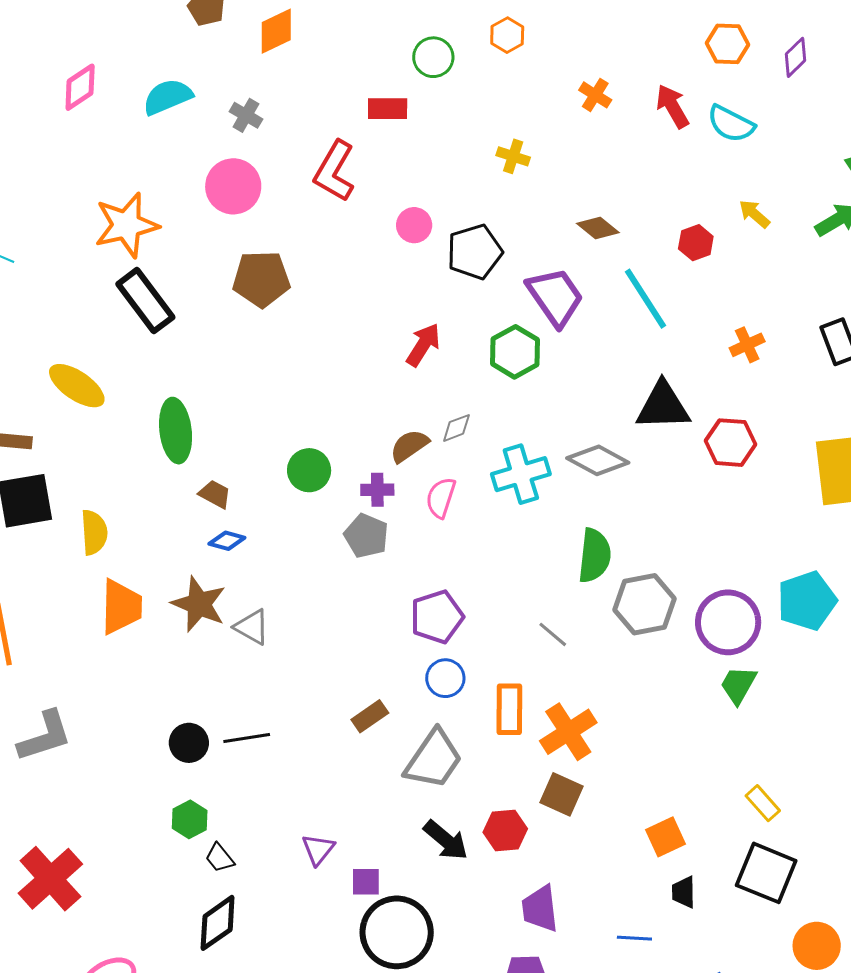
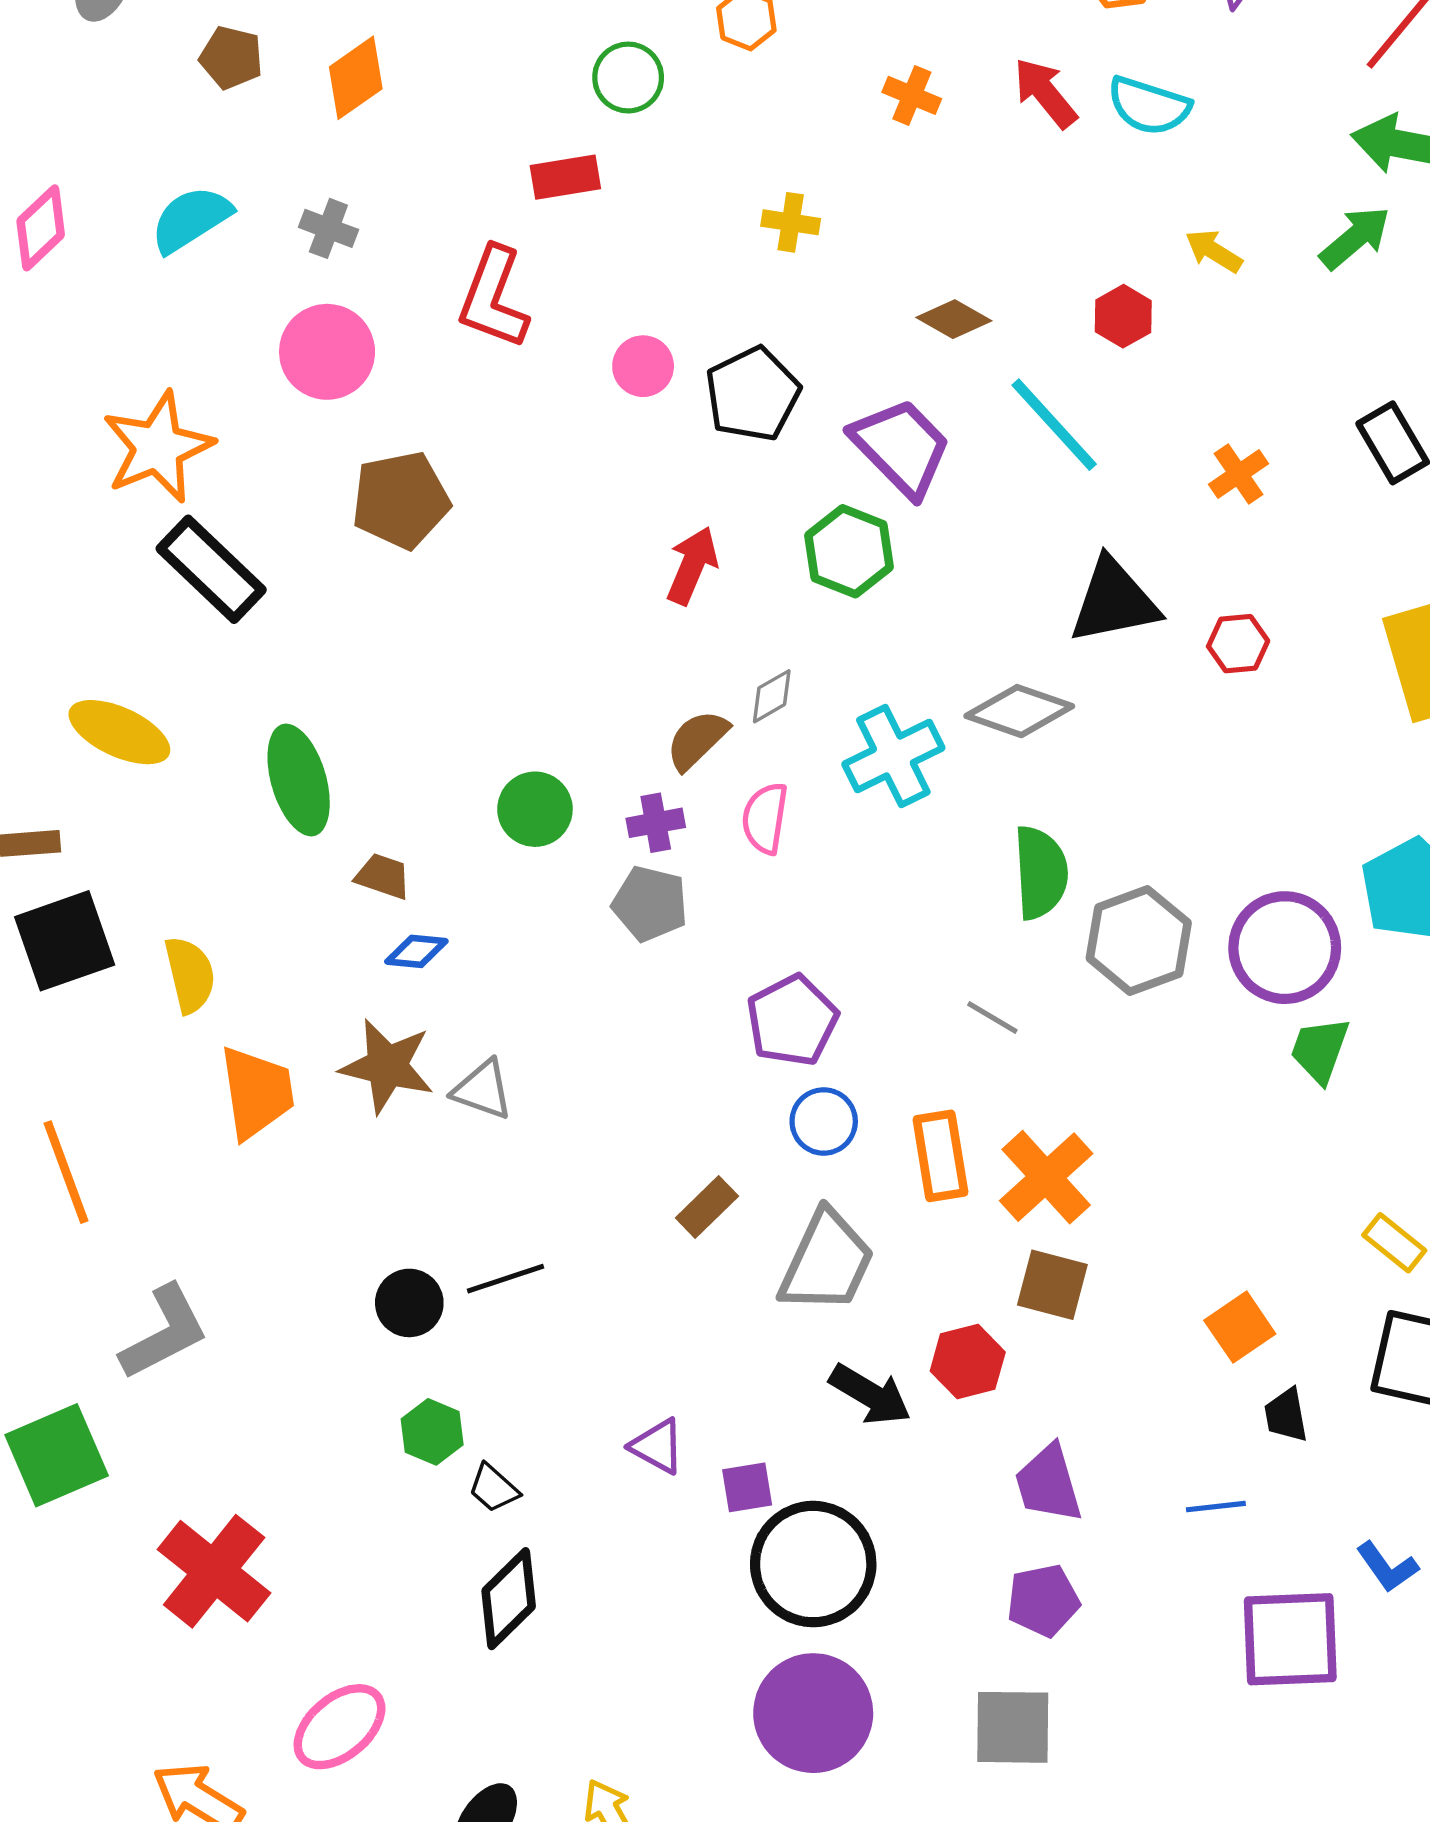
red hexagon: (730, 443) -> (1238, 644), size x0.7
purple triangle: (318, 849) -> (657, 1446), turned -30

